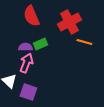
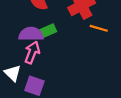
purple semicircle: (25, 47) -> (31, 34), size x1.5

